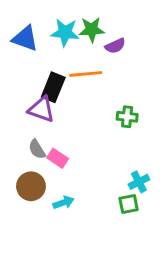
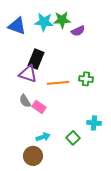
orange line: (86, 74) -> (58, 83), moved
cyan cross: (139, 182) -> (94, 123), turned 32
brown circle: (31, 186) -> (33, 156), moved
green square: (129, 204) -> (73, 138), moved, turned -32

